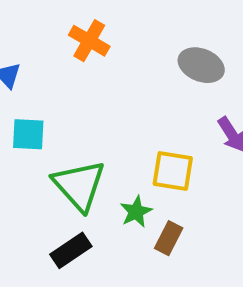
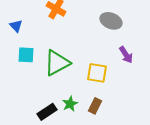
green triangle: (79, 185) -> (57, 63), moved, turned 44
green star: (136, 212) -> (70, 104), moved

